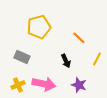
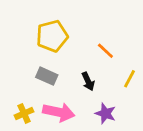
gray rectangle: (22, 57) -> (47, 76), moved

